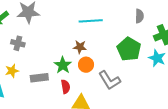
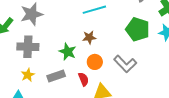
gray cross: (18, 43) -> (28, 47), size x1.5
green star: (63, 65) -> (68, 52), moved
orange circle: (86, 65) -> (95, 62), moved

